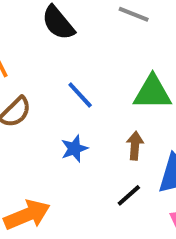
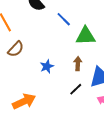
blue line: (80, 95) -> (64, 19), moved

